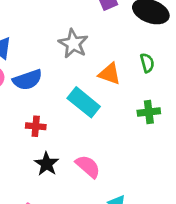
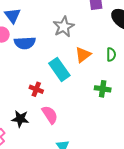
orange triangle: (110, 74) -> (83, 55), turned 48
red cross: (36, 126) -> (36, 89), moved
black star: (47, 164) -> (20, 119), moved, turned 30

